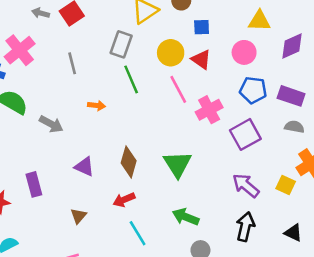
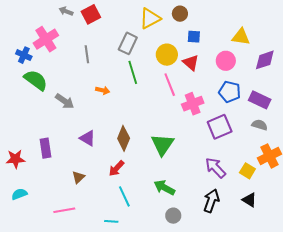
red arrow: (124, 200) -> (116, 168), turned -30
black triangle: (293, 233) -> (249, 200), moved

